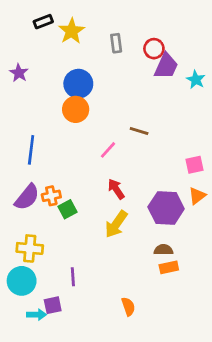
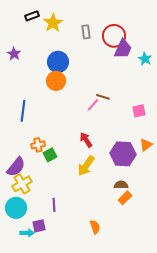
red circle: (154, 49) -> (114, 36), size x1.5
pink line: (108, 150) -> (93, 105), moved
pink square: (194, 165) -> (139, 111), moved
purple semicircle: (27, 197) -> (16, 167), moved
yellow cross: (30, 248) -> (22, 184), turned -36
orange rectangle: (169, 267) -> (125, 198), turned -32

